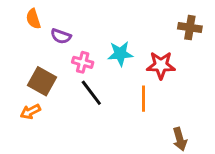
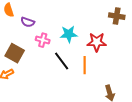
black line: (91, 93) -> (62, 61), moved

